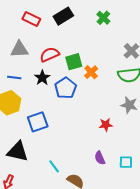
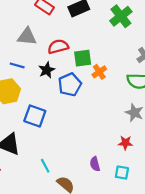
green cross: (103, 18) -> (121, 16), size x1.5
blue square: (38, 122) -> (35, 116), turned 30
red star: (106, 125) -> (125, 143), moved

